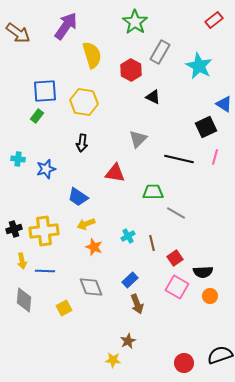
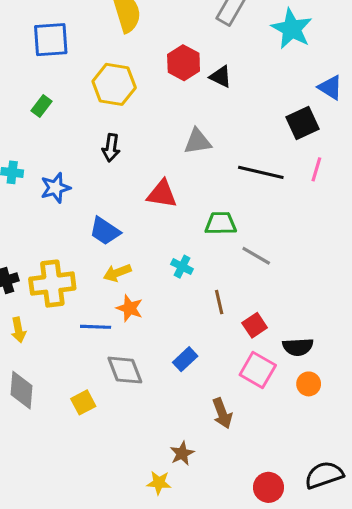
red hexagon: (131, 70) -> (184, 63), moved
blue square: (45, 91) -> (51, 40), moved
gray triangle: (138, 139) -> (197, 142), turned 36
cyan cross: (128, 236) -> (182, 267), moved, turned -32
blue line: (45, 271) -> (96, 327), moved
brown arrow: (137, 304) -> (222, 413), moved

